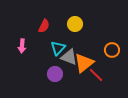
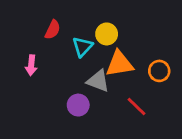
red semicircle: (44, 26) -> (53, 30), moved
cyan triangle: (58, 48) -> (82, 47), moved
orange triangle: (84, 63) -> (119, 64), moved, turned 30

